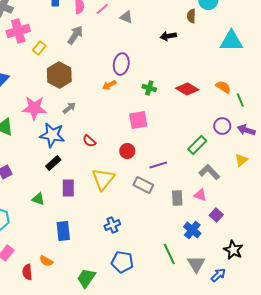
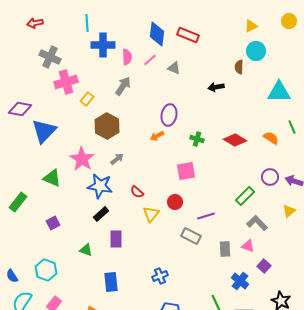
green line: (240, 100) -> (292, 127), moved
pink star: (34, 108) -> (82, 159), turned 30
yellow triangle: (103, 179) -> (151, 214), moved, size x0.7

